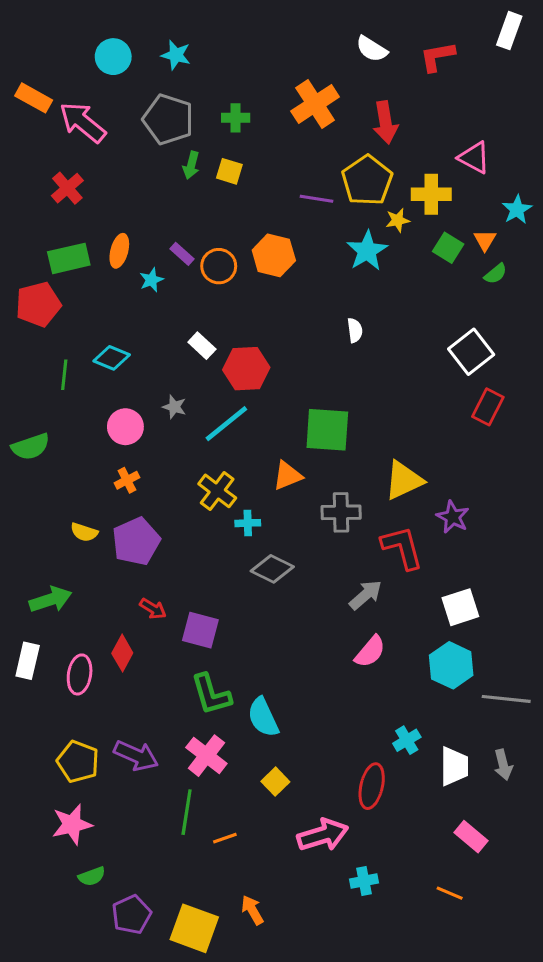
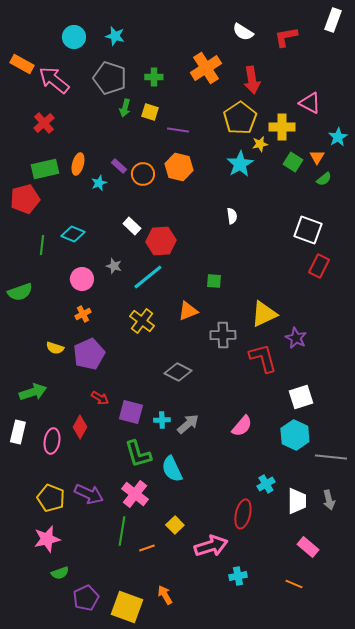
purple line: (317, 199) -> (178, 130), moved
white square: (471, 352) -> (308, 230), turned -32
green square: (327, 430) -> (214, 281), size x0.5
cyan cross: (248, 523) -> (162, 420), moved
gray arrow: (366, 595) -> (188, 424), moved
yellow square: (275, 782) -> (175, 525), moved

